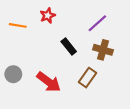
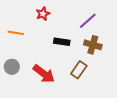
orange line: (18, 25) -> (16, 33), moved
black rectangle: (69, 47) -> (62, 42), turned -42

